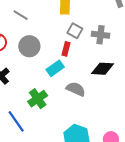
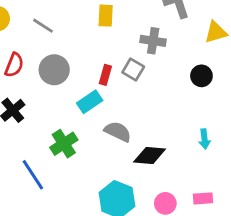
gray square: (75, 31) -> (133, 69), moved
gray cross: (101, 35) -> (153, 41), moved
black diamond: (103, 69) -> (150, 155), moved

